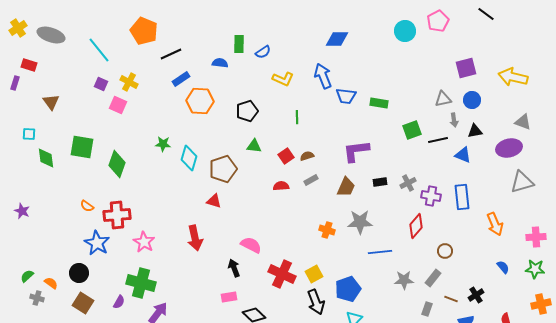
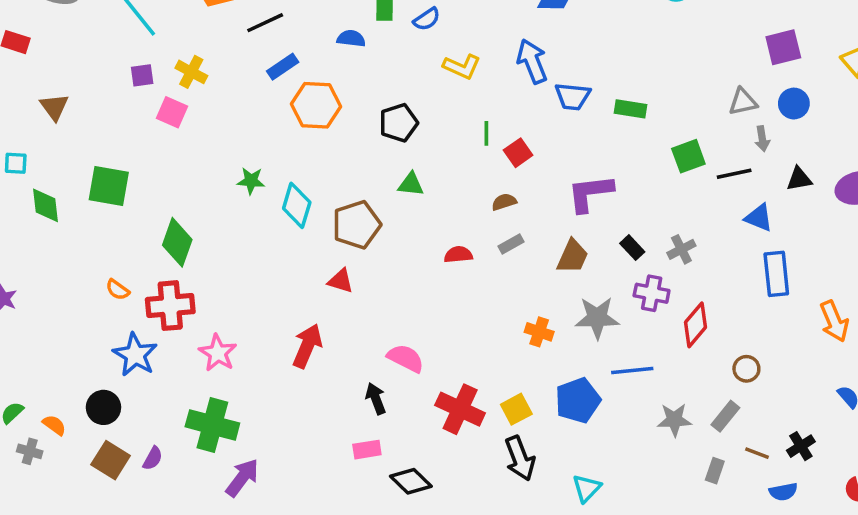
purple square: (101, 84) -> (142, 75), turned -32
black triangle: (475, 131) -> (799, 179), moved
blue triangle: (463, 155) -> (759, 218), moved
red square: (286, 156) -> (518, 153), moved
green diamond: (117, 164) -> (177, 242), moved
black rectangle: (380, 182) -> (632, 248), turned 56
purple cross: (431, 196) -> (652, 293), moved
red arrow: (195, 238) -> (307, 346), turned -145
blue pentagon: (348, 289) -> (578, 400), moved
purple semicircle: (119, 302) -> (153, 458), moved

